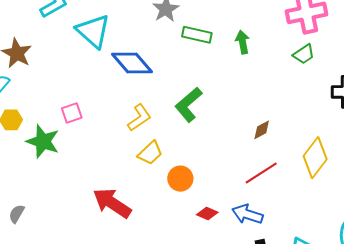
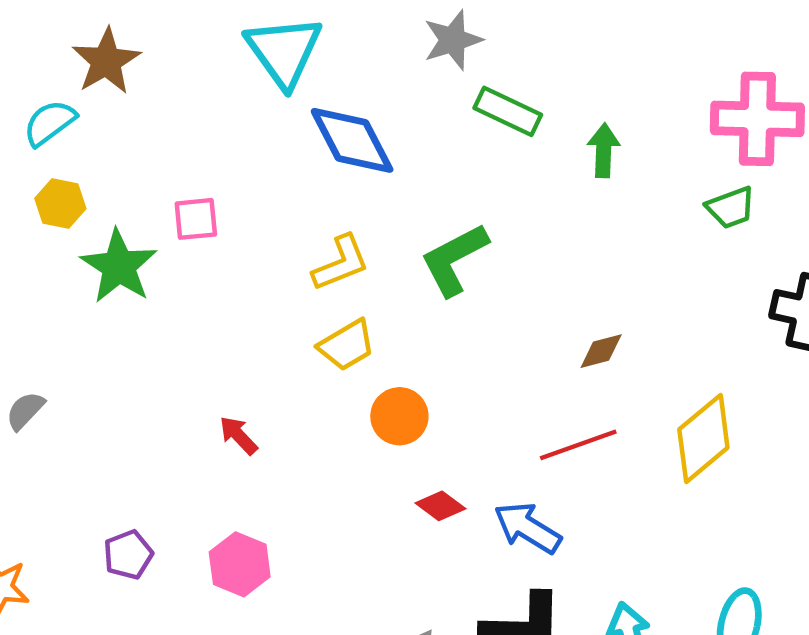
red arrow: (112, 203) -> (238, 435), size x0.5

